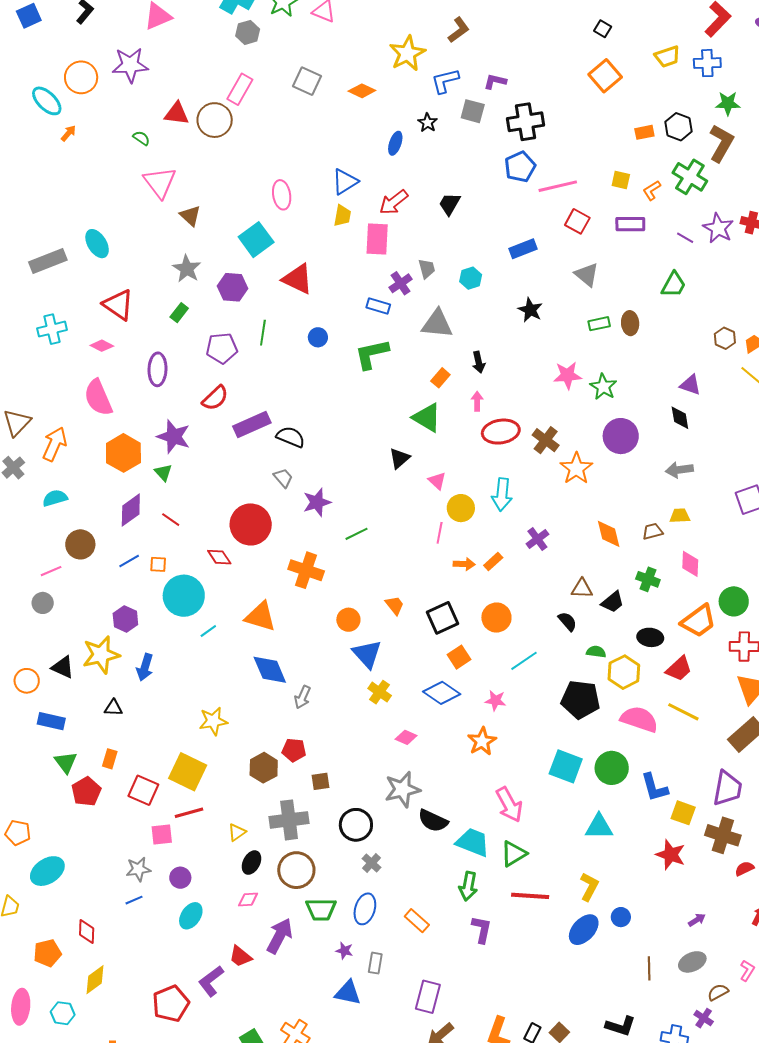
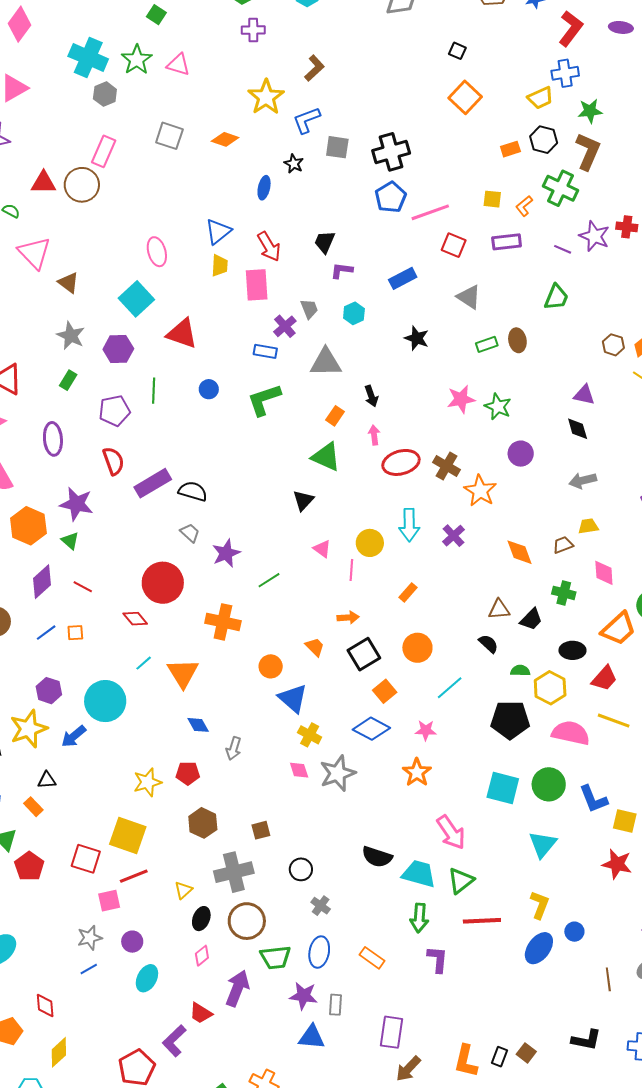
yellow trapezoid: (667, 57) -> (540, 98), moved
purple L-shape: (495, 81) -> (342, 270), moved
red arrow: (394, 202) -> (269, 247), turned -76
red semicircle: (215, 398) -> (113, 461), turned -60
purple circle: (621, 436) -> (521, 454), size x0.7
pink triangle: (437, 481) -> (322, 549), moved
purple cross: (537, 539) -> (454, 536), moved
orange arrow: (464, 564) -> (348, 617), moved
cyan circle: (184, 596) -> (105, 701), moved
orange triangle: (260, 617) -> (183, 673), turned 48
cyan line: (208, 631) -> (144, 663), moved
blue arrow: (145, 667) -> (74, 736), turned 40
blue diamond: (270, 670) -> (198, 725), size x0.6
pink diamond: (406, 737) -> (299, 770), moved, turned 55
red pentagon: (294, 750) -> (188, 773), moved
orange rectangle: (110, 759) -> (33, 807), moved, turned -54
gray star: (402, 789) -> (338, 773), moved
black circle: (356, 825) -> (301, 869), size x0.7
cyan triangle: (599, 827) -> (543, 844), turned -44
pink diamond: (248, 899) -> (202, 956), turned -30
purple star: (344, 951) -> (303, 996), size x1.6

